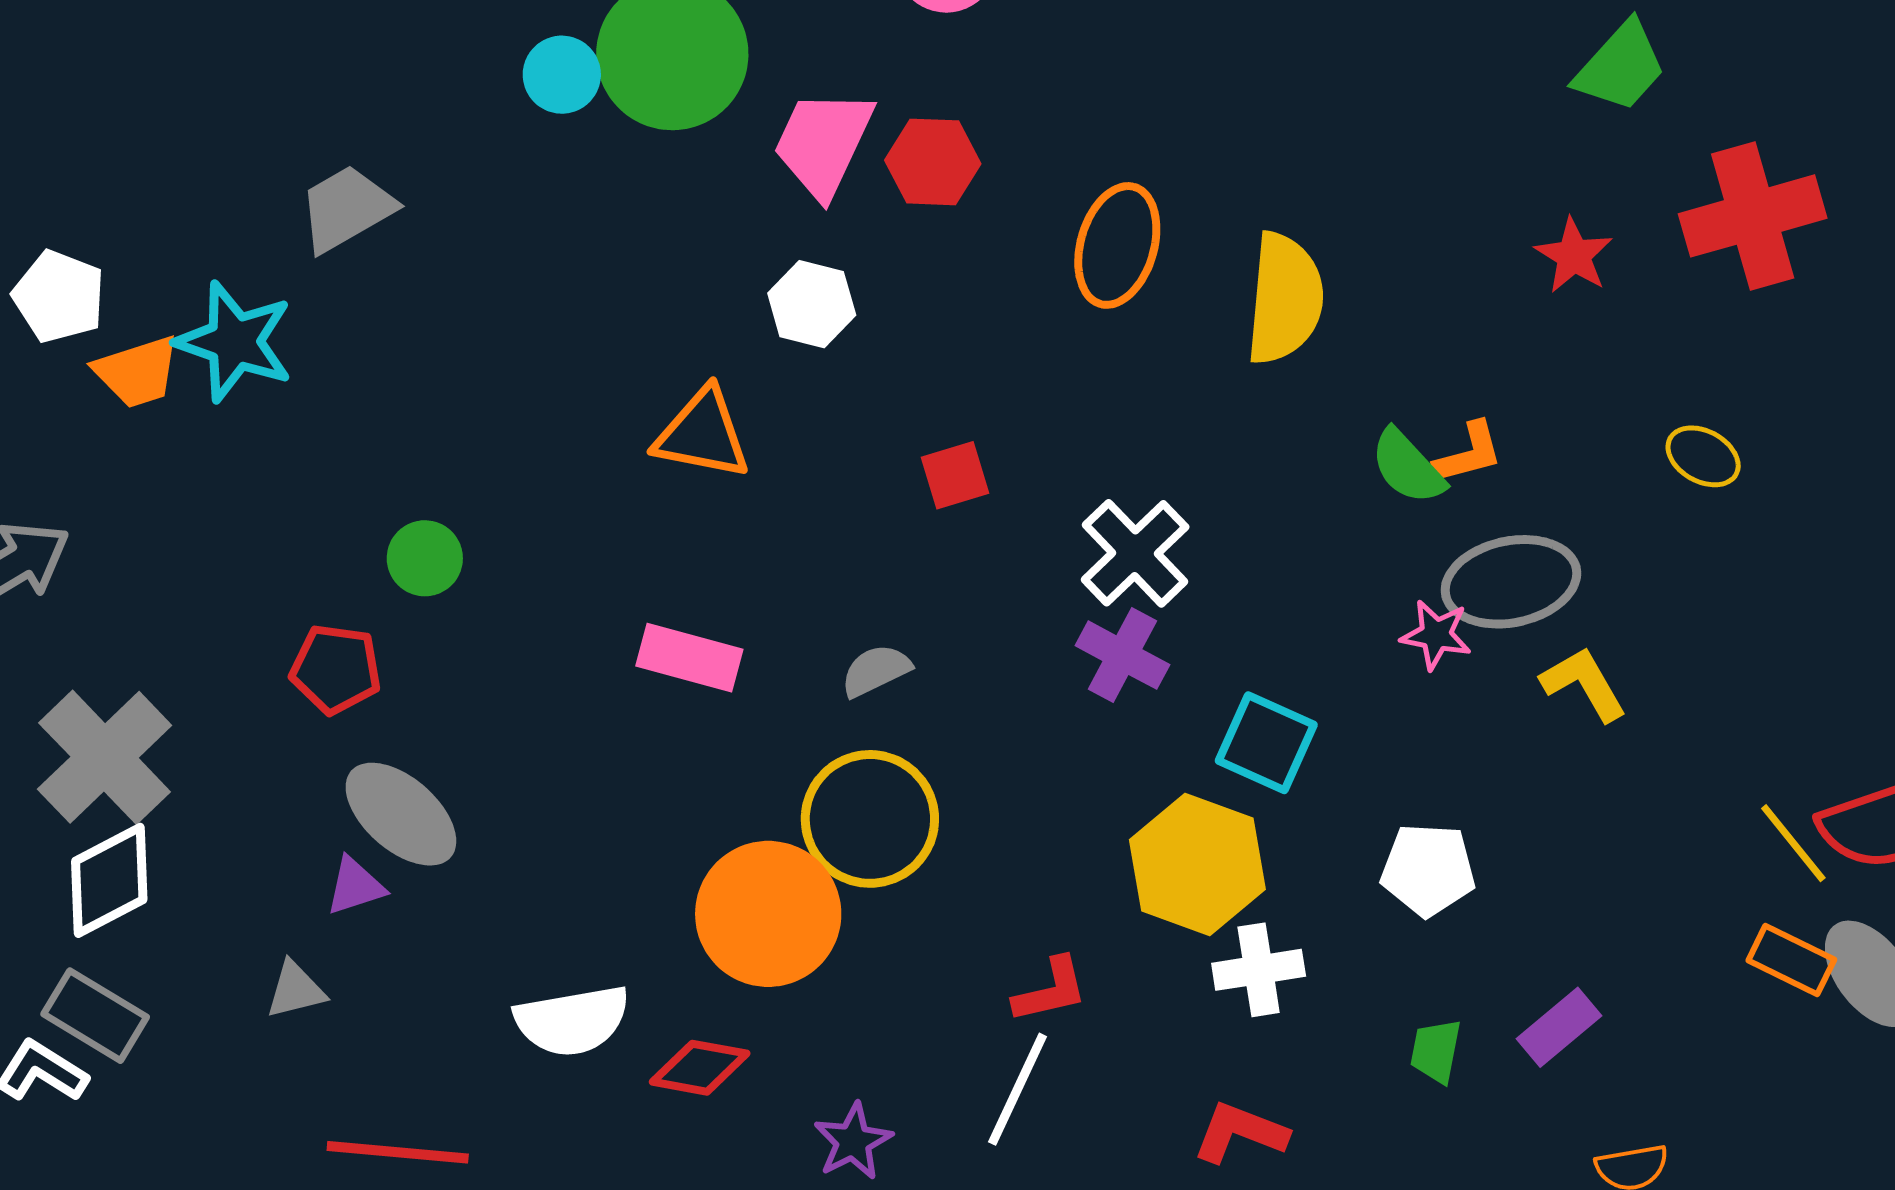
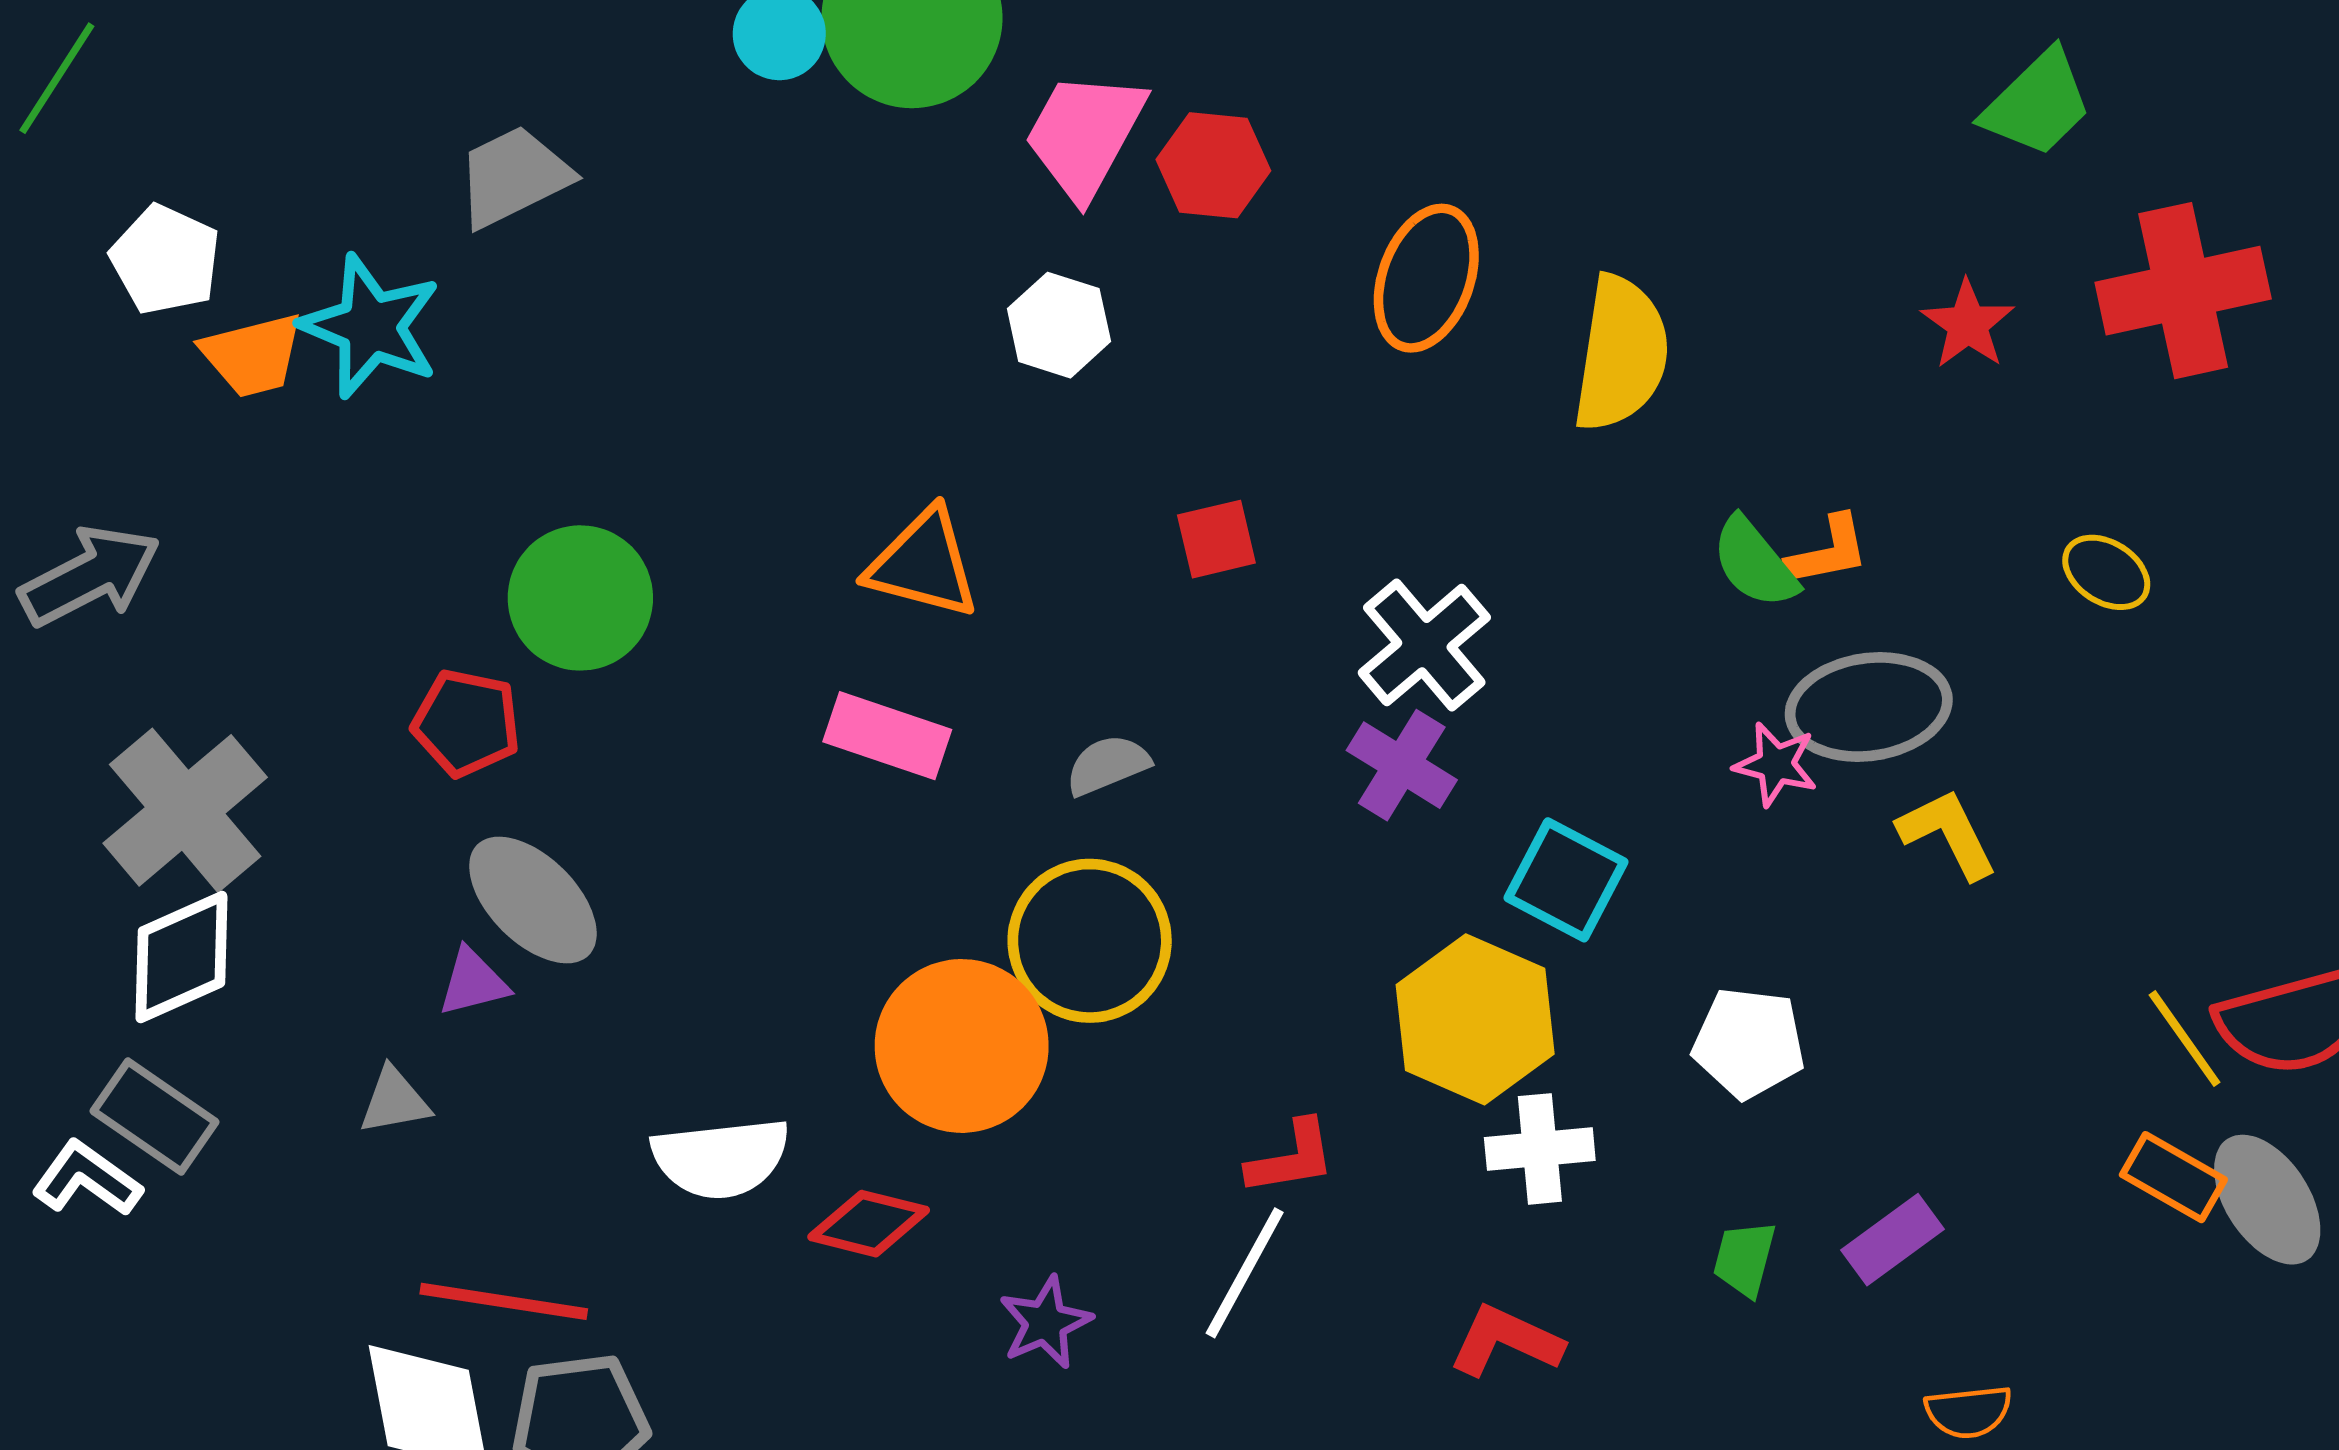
orange triangle: (703, 434) -> (923, 564), moved
green circle: (425, 558) -> (580, 598), size x1.6

